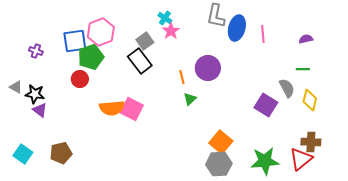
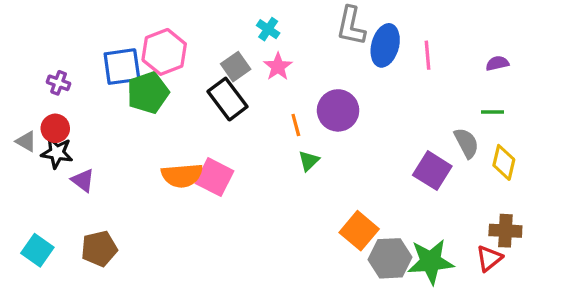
pink star: (171, 31) -> (278, 67), moved
red circle: (80, 79) -> (55, 128), moved
purple triangle: (40, 110) -> (83, 180), moved
red triangle: (301, 159) -> (489, 258), size x0.7
gray hexagon: (219, 164) -> (390, 258), moved

